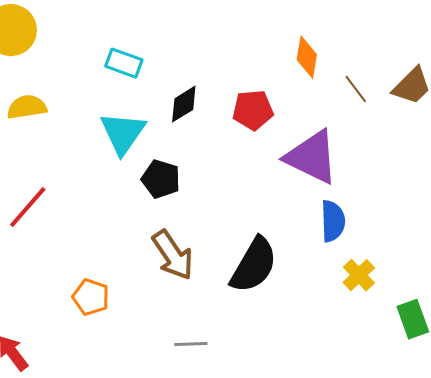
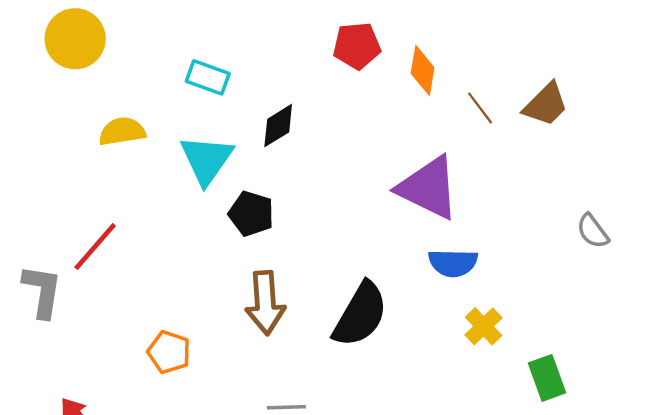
yellow semicircle: (27, 107) -> (122, 131), moved
red pentagon: (253, 110) -> (357, 46), moved
blue semicircle: (333, 221) -> (453, 263), turned 93
brown arrow: (173, 255) -> (265, 303), turned 30

